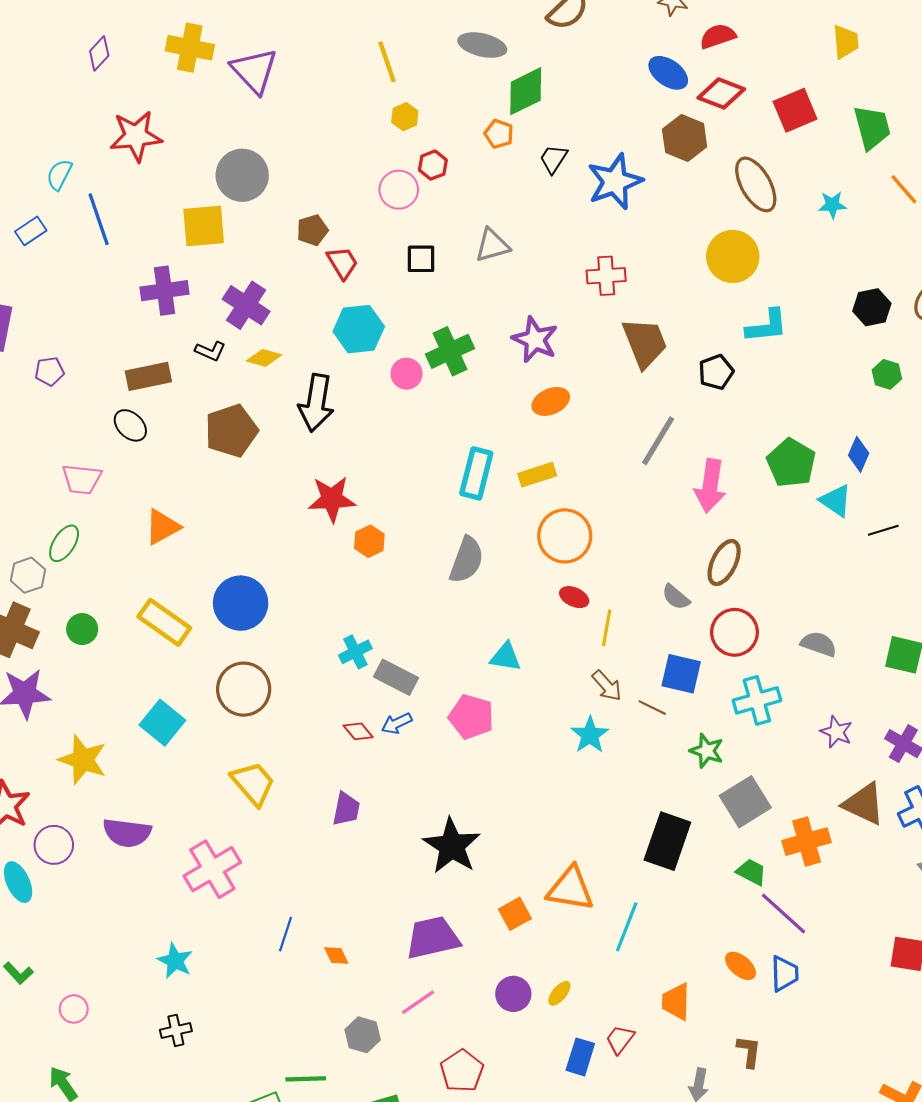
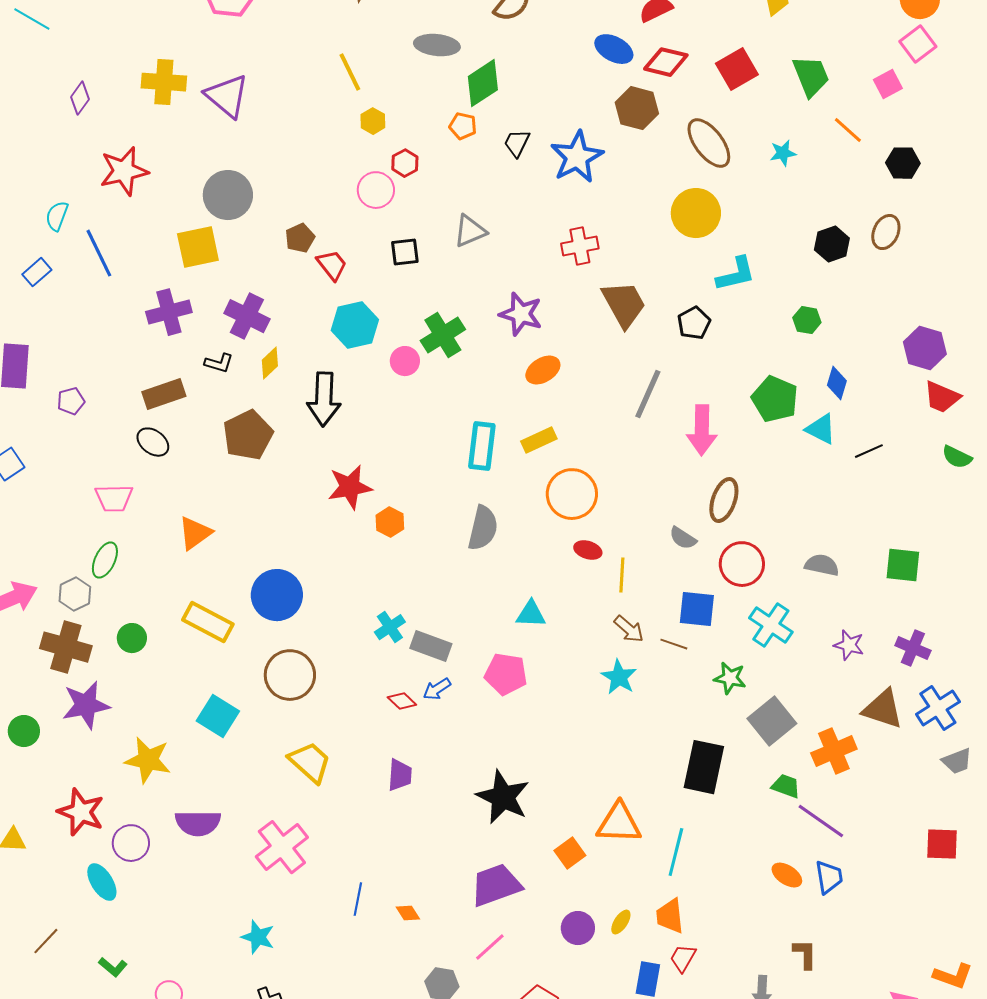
yellow diamond: (264, 358) -> (270, 363), turned -52
green hexagon: (887, 374) -> (807, 320), moved
cyan cross: (757, 700) -> (771, 625), turned -33
orange trapezoid: (676, 1002) -> (670, 916), moved

